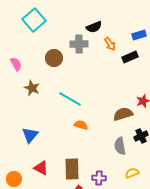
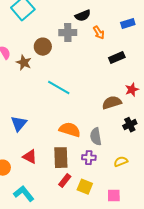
black rectangle: (130, 57) -> (117, 58), moved
brown star: (32, 88) -> (24, 63), moved
orange semicircle: (81, 125) -> (70, 130), moved, size x1.5
gray semicircle: (120, 146) -> (96, 137), moved
purple cross: (99, 178) -> (89, 158), moved

